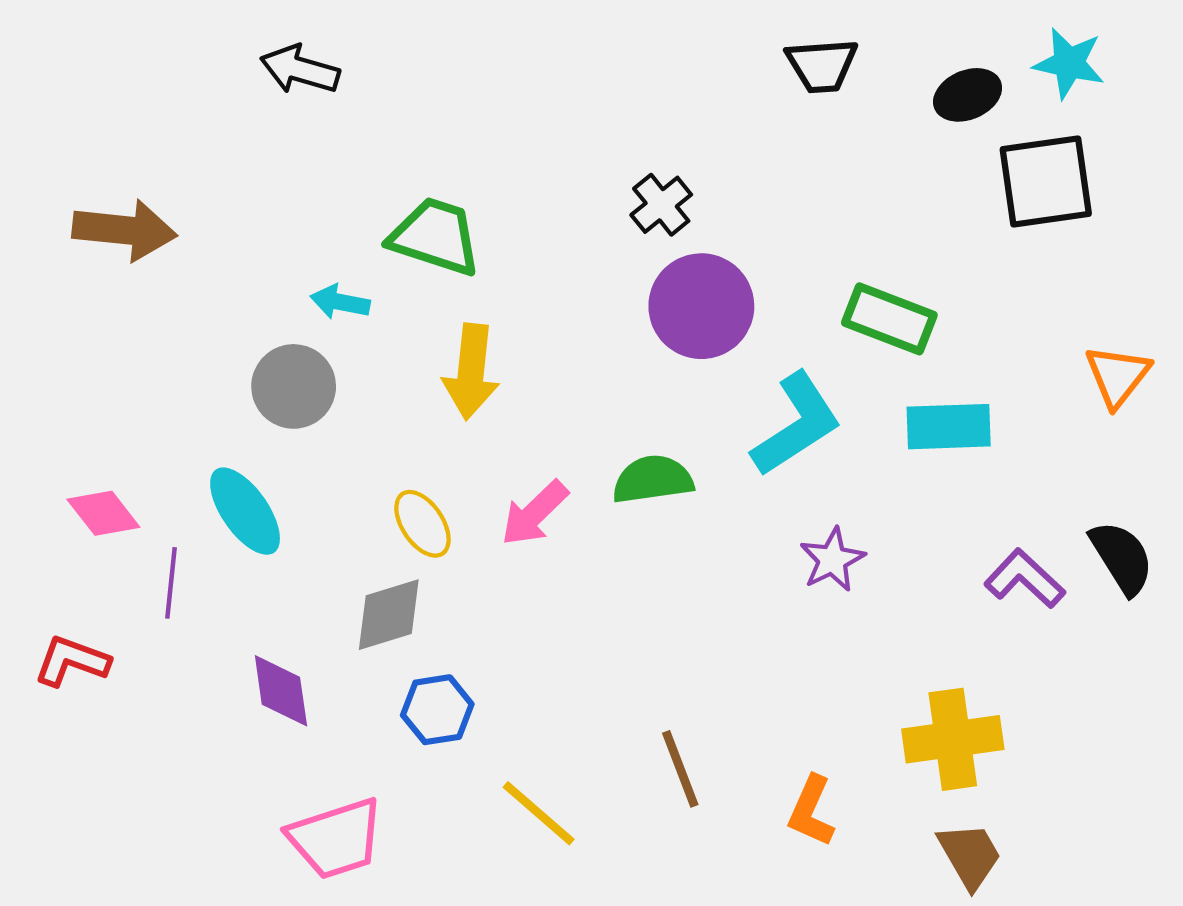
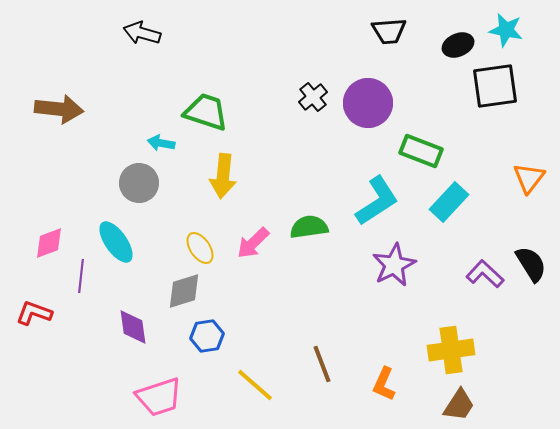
purple circle: (701, 306) -> (368, 103), moved
cyan rectangle: (949, 427) -> (449, 202), turned -45
pink diamond: (103, 513) -> (49, 243), turned -72
purple star: (832, 560) -> (394, 265), size x1.4
brown trapezoid: (970, 855) -> (459, 405), turned 63

